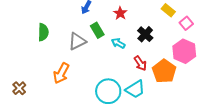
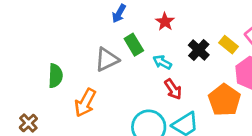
yellow rectangle: (168, 10) -> (228, 45), moved
green semicircle: (43, 32) -> (55, 76), moved
red arrow: (140, 63) -> (173, 89), moved

